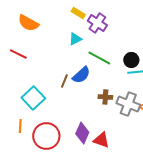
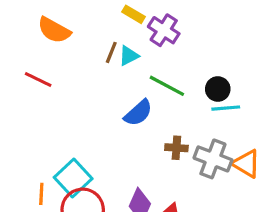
brown line: (64, 81) -> (111, 52), moved
cyan square: (33, 98) -> (73, 178), moved

